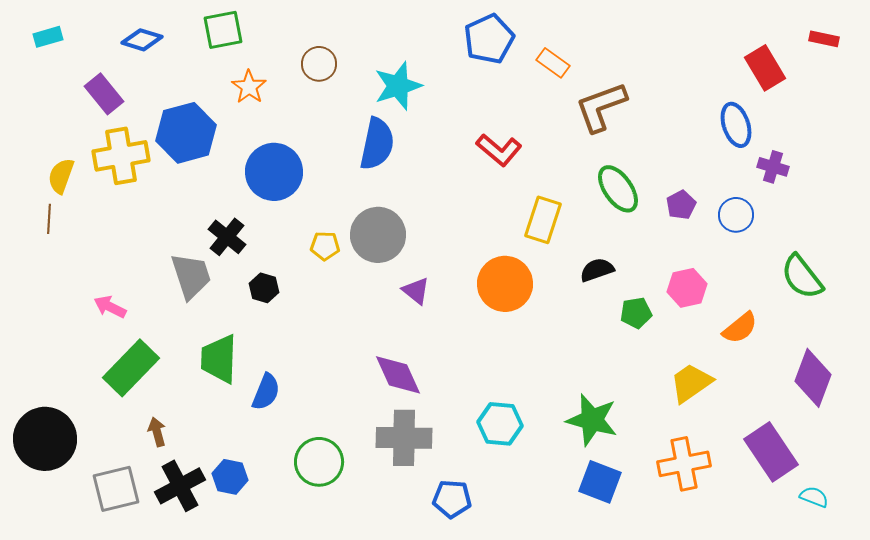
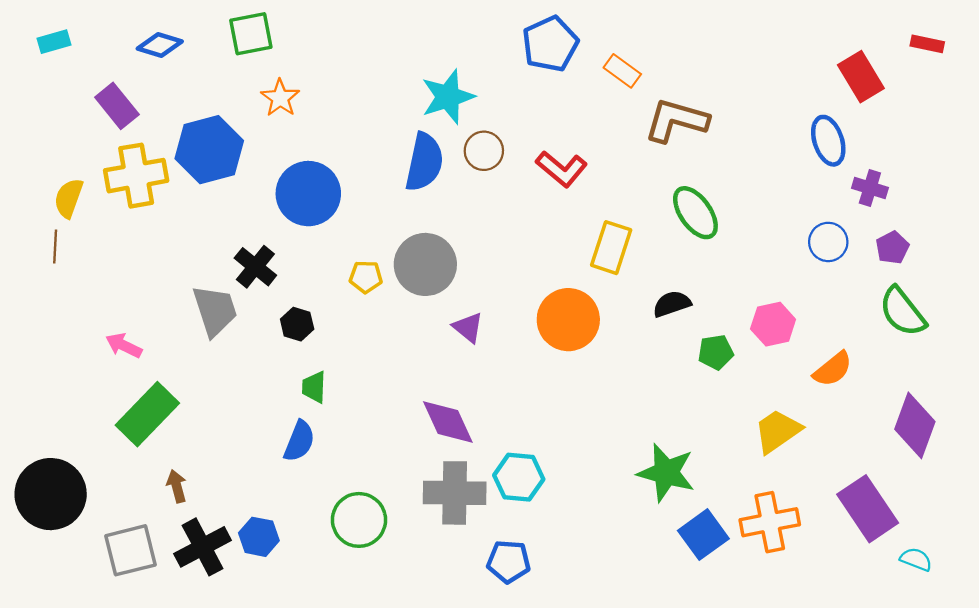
brown circle: (319, 64) -> (484, 151), moved
brown L-shape: (601, 107) -> (676, 120), turned 36
purple pentagon: (681, 205) -> (892, 248), moved
green trapezoid: (219, 359) -> (314, 387), moved, size x0.6
cyan hexagon: (500, 424) -> (519, 477), moved
blue square: (600, 482) -> (703, 535), moved, turned 33

